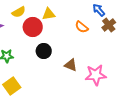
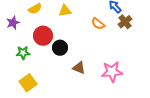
red circle: (33, 27) -> (43, 36), moved
brown triangle: (71, 65) -> (79, 68), moved

